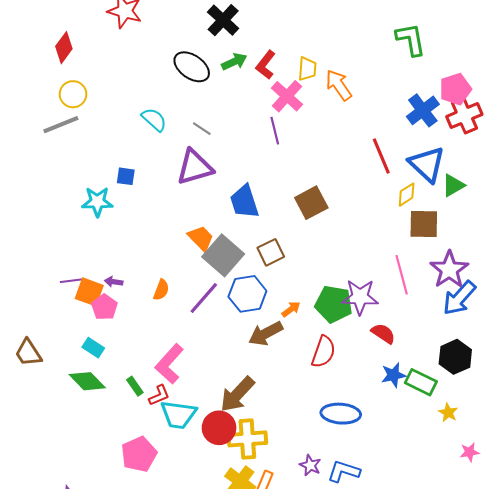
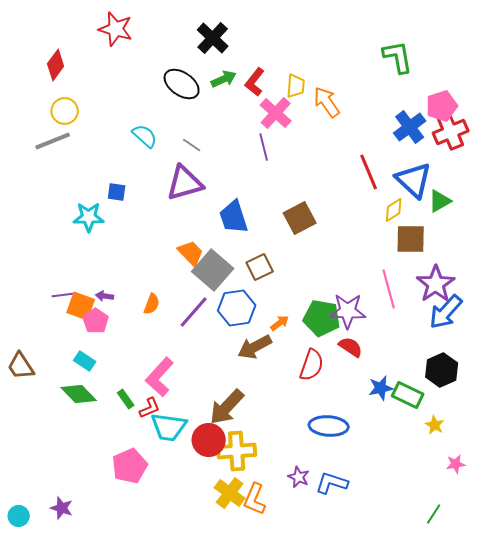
red semicircle: (383, 333) -> (351, 347), moved

